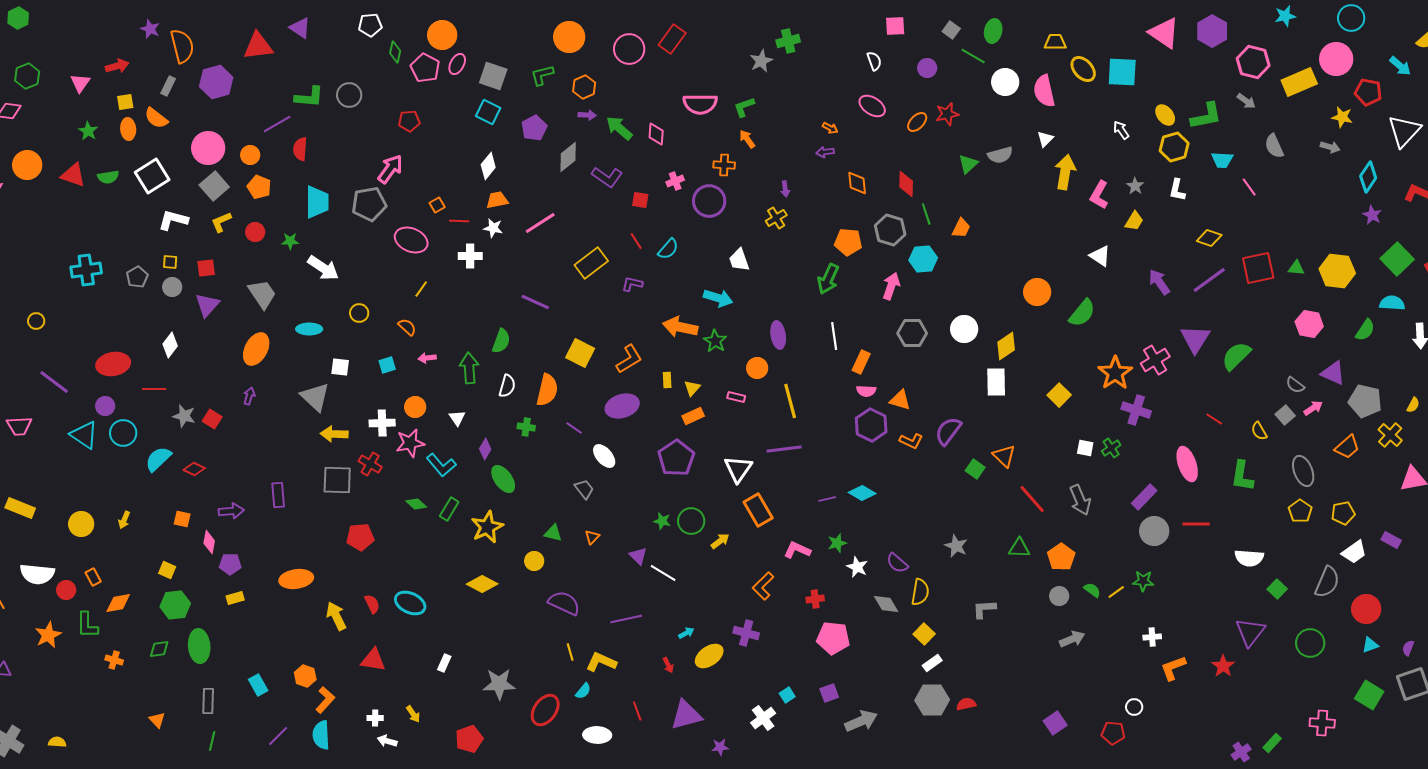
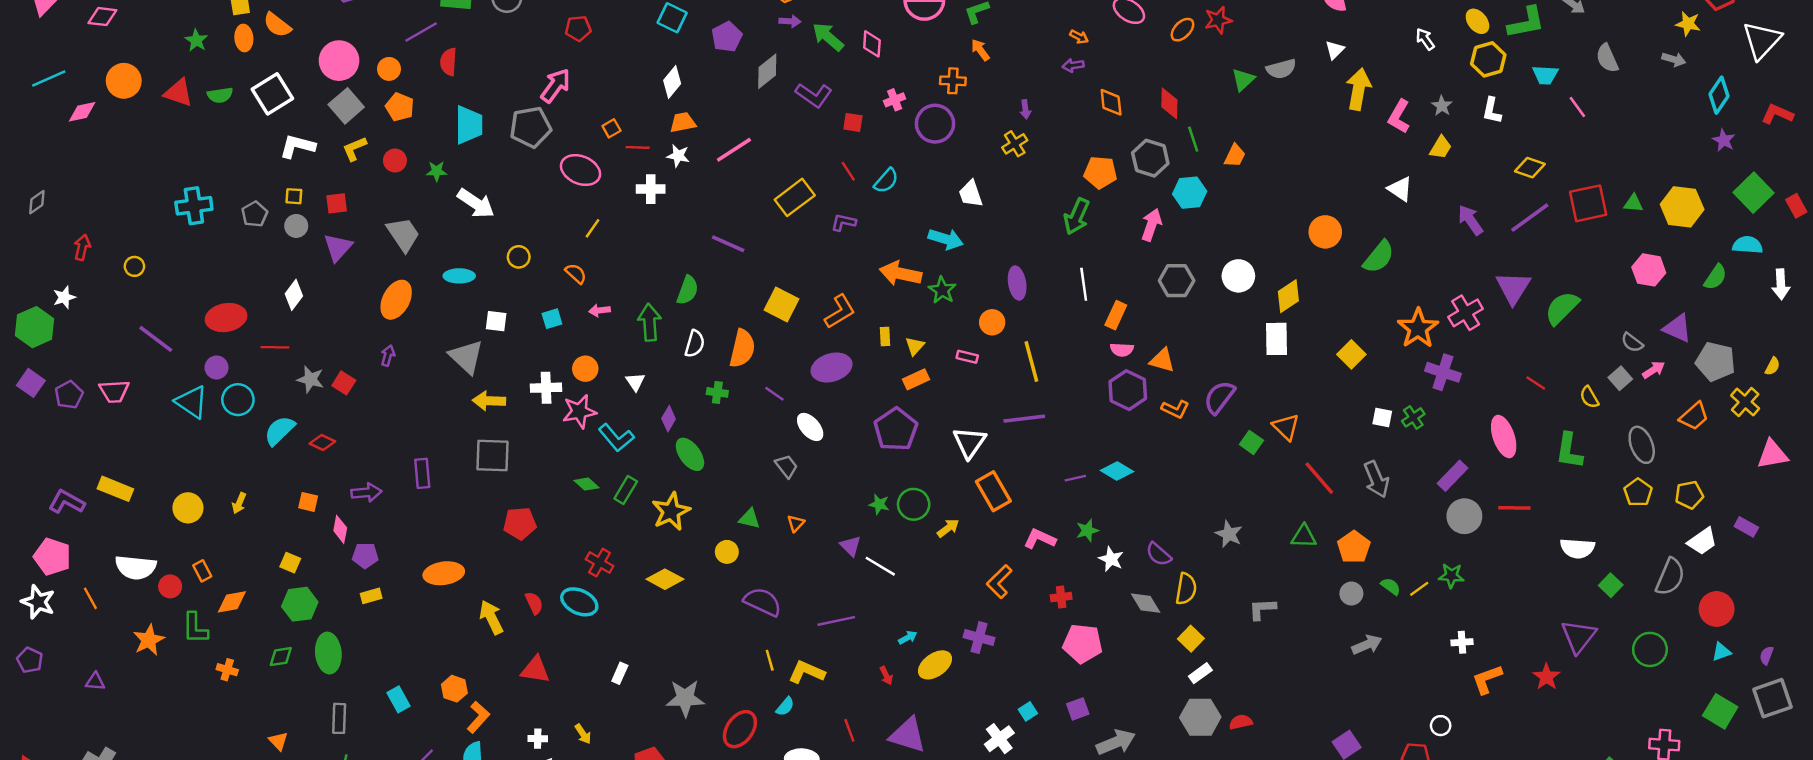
red cross: (370, 464) -> (600, 563), moved
purple triangle: (686, 715) -> (908, 735), turned 32

